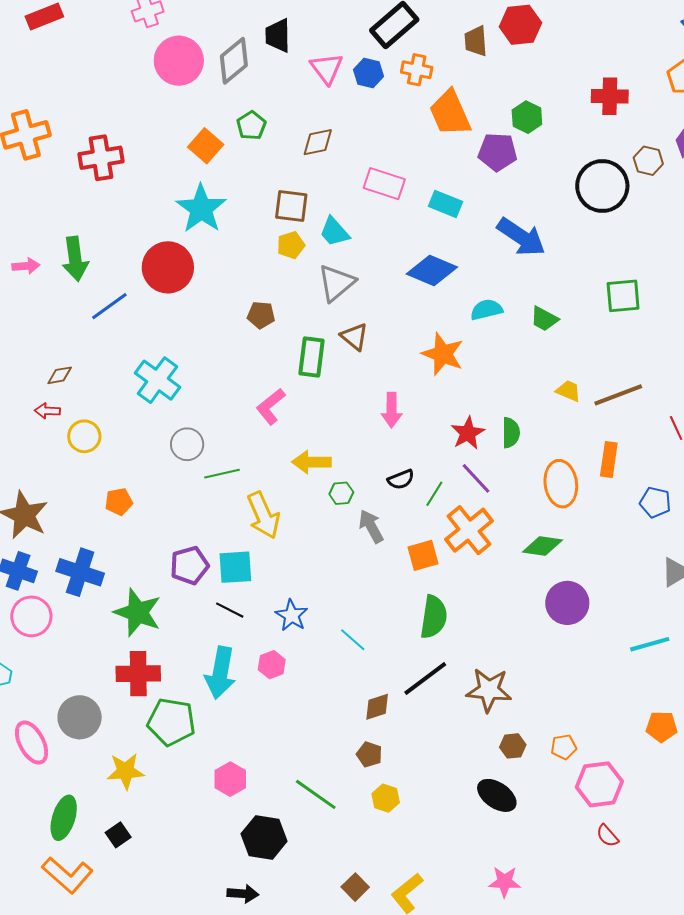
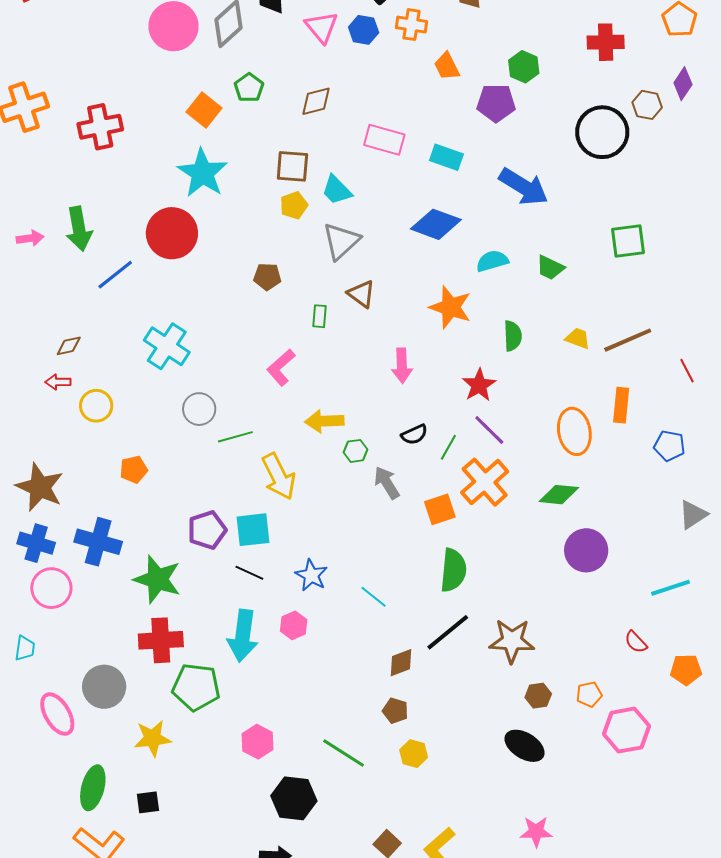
orange trapezoid: (450, 113) -> (447, 66), size x0.6
green rectangle: (312, 357) -> (320, 316), size x0.6
green semicircle: (511, 433) -> (513, 336), moved
black square: (118, 835) -> (148, 802), turned 30
red semicircle: (607, 836) -> (636, 642), moved

